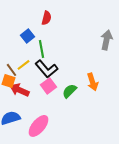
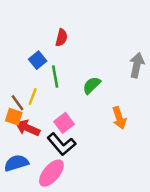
yellow line: (24, 65) -> (33, 97), turned -32
black L-shape: (46, 69) -> (61, 144), moved
green semicircle: (70, 91) -> (92, 85), moved

